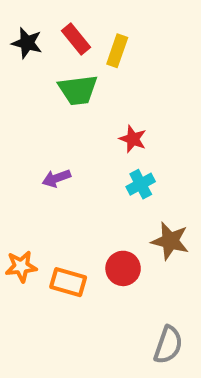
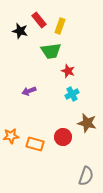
black star: (27, 43) -> (20, 31), moved
green trapezoid: (78, 90) -> (51, 51), moved

